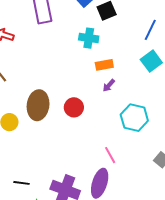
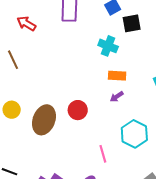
brown ellipse: (38, 105) -> (44, 120), moved
pink line: (110, 155) -> (103, 154), moved

